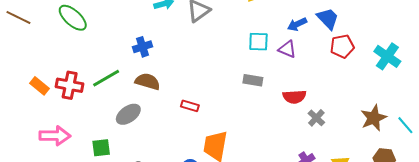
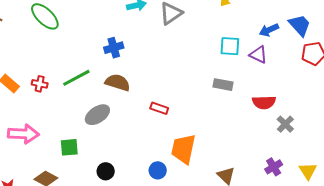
red cross: (70, 85) -> (40, 84), size x0.6

